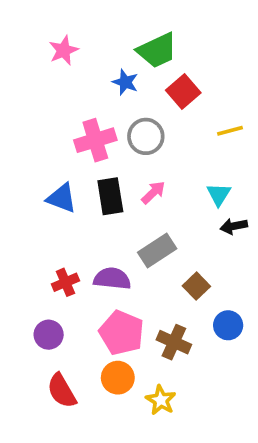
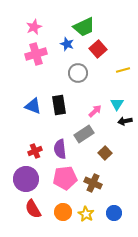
pink cross: (95, 140) -> (36, 54), moved
pink arrow: (153, 193) -> (95, 111), moved
purple semicircle: (112, 279) -> (60, 149), turned -102
blue circle: (228, 325) -> (114, 213), moved
pink pentagon: (122, 333) -> (65, 178), turned -30
purple circle: (49, 335) -> (26, 179), size x1.6
orange circle: (118, 378) -> (63, 212), moved

